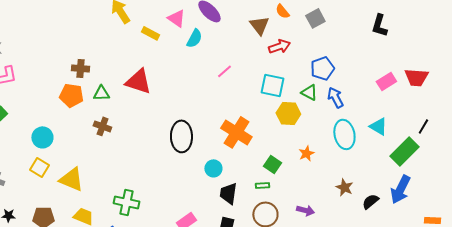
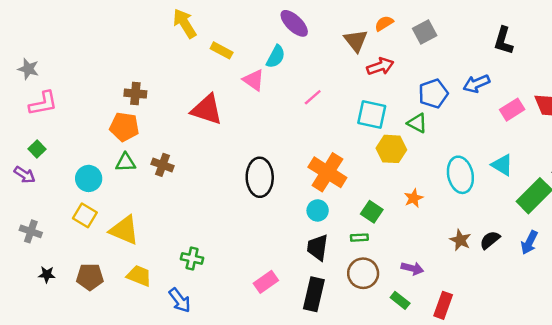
orange semicircle: (282, 11) -> (384, 23), turned 98
pink triangle: (176, 18) -> (254, 80), moved
green triangle: (101, 93) -> (126, 162), moved
blue arrow: (335, 97) -> (476, 84), moved, turned -85
cyan circle: (213, 168) -> (318, 210), moved
blue arrow: (400, 189) -> (529, 242), size x0.7
black semicircle: (370, 201) -> (490, 240), moved
green cross: (126, 202) -> (192, 258), size x0.7

